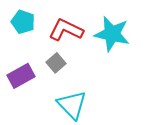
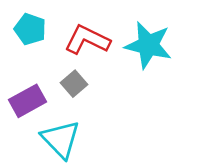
cyan triangle: (72, 105) -> (61, 139), moved

